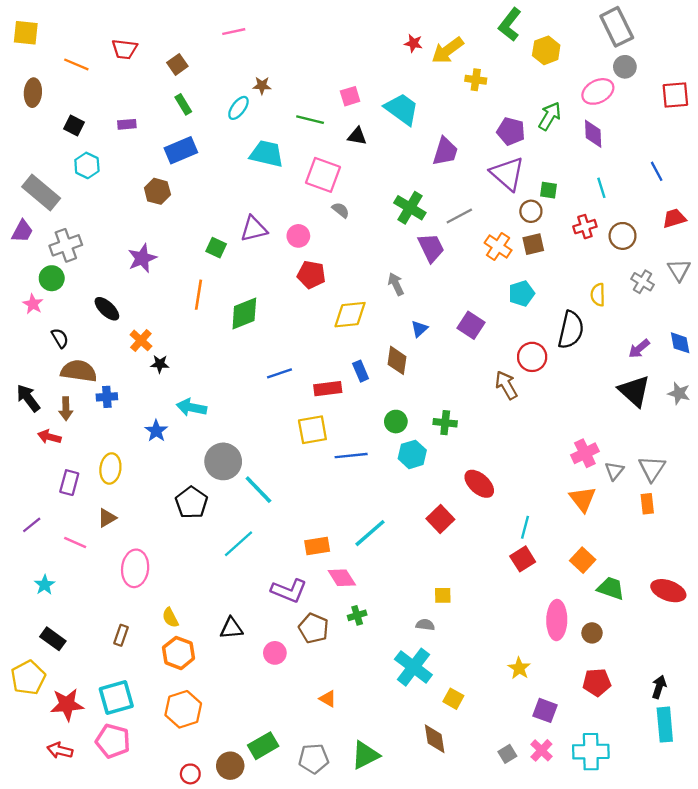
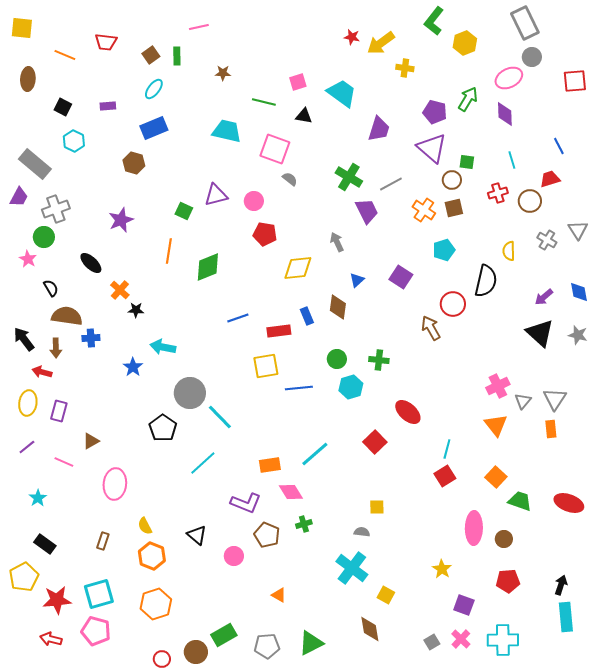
green rectangle: (183, 104) -> (177, 56), moved, turned 30
cyan ellipse: (238, 108) -> (154, 89), moved
red trapezoid: (674, 218) -> (550, 179), moved
yellow ellipse: (110, 468) -> (28, 403), moved
black triangle: (231, 628) -> (197, 535), turned 45

